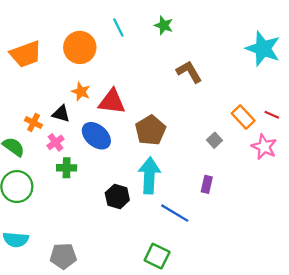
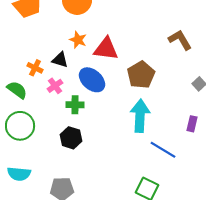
brown L-shape: (189, 72) -> (180, 40), moved
green cross: (67, 168) -> (75, 105), moved
black hexagon: (117, 196) -> (71, 138), moved

